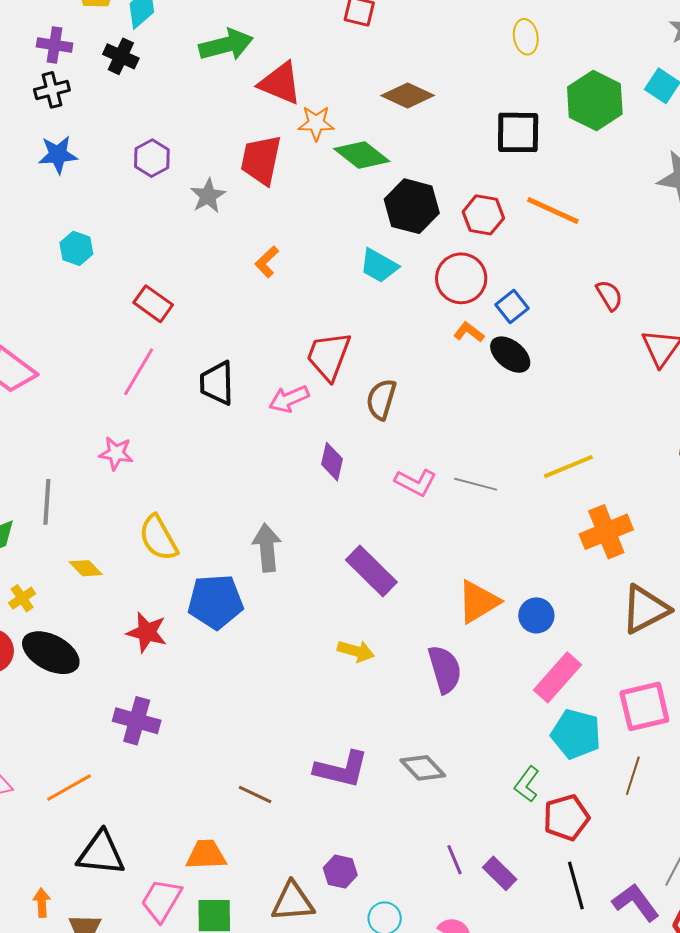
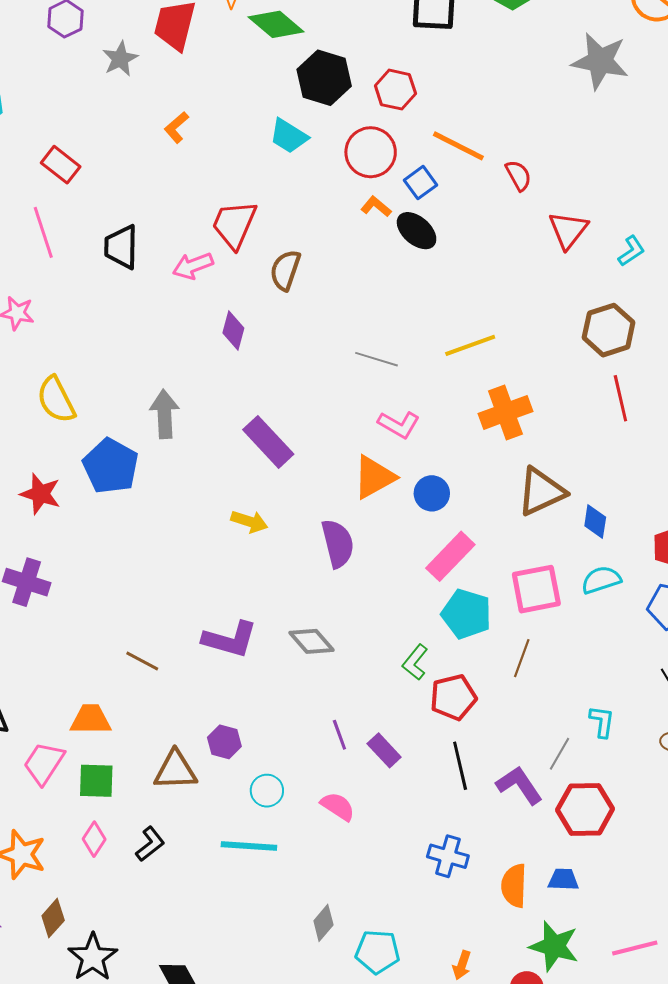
orange line: (553, 210) -> (458, 146), moved
pink line: (139, 372) -> (43, 232), turned -51
pink L-shape: (416, 482) -> (399, 425), moved
blue pentagon: (215, 602) -> (111, 466), turned 30

